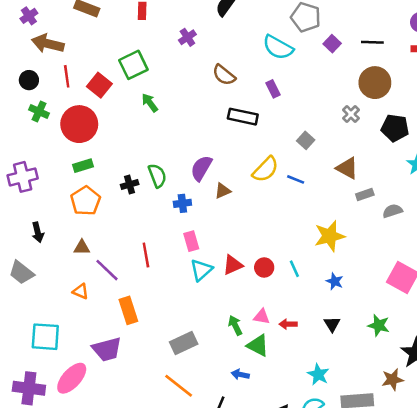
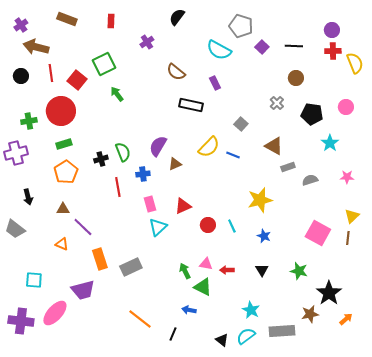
brown circle: (375, 83) -> (296, 78), size x0.6
green cross: (39, 112) -> (29, 121), moved, turned -35
red line: (146, 255) -> (118, 187), moved
red triangle: (233, 265) -> (183, 206), moved
cyan square: (45, 337) -> (34, 280), size x0.7
gray rectangle: (184, 343) -> (131, 267), moved

